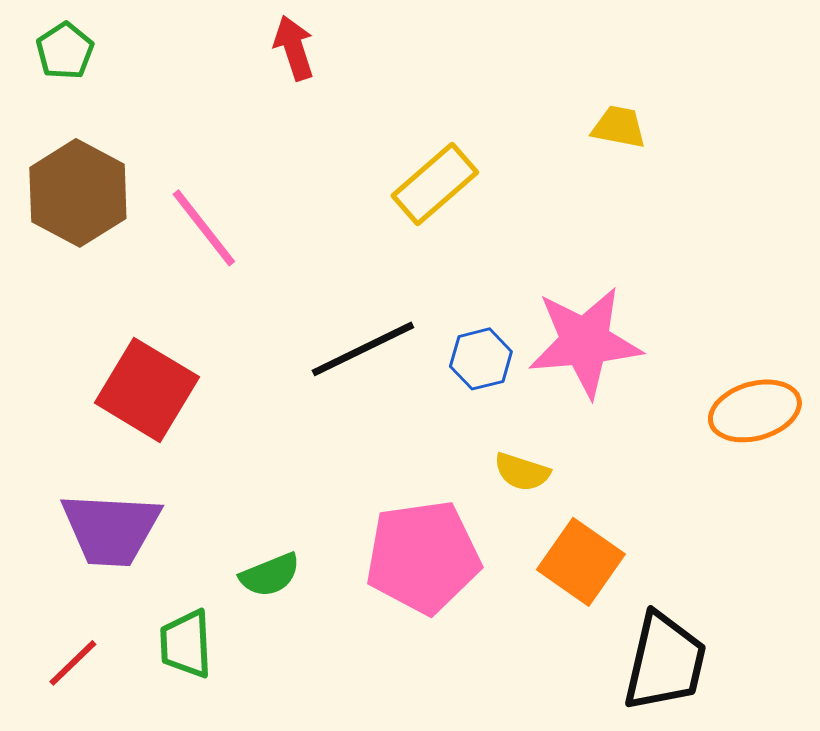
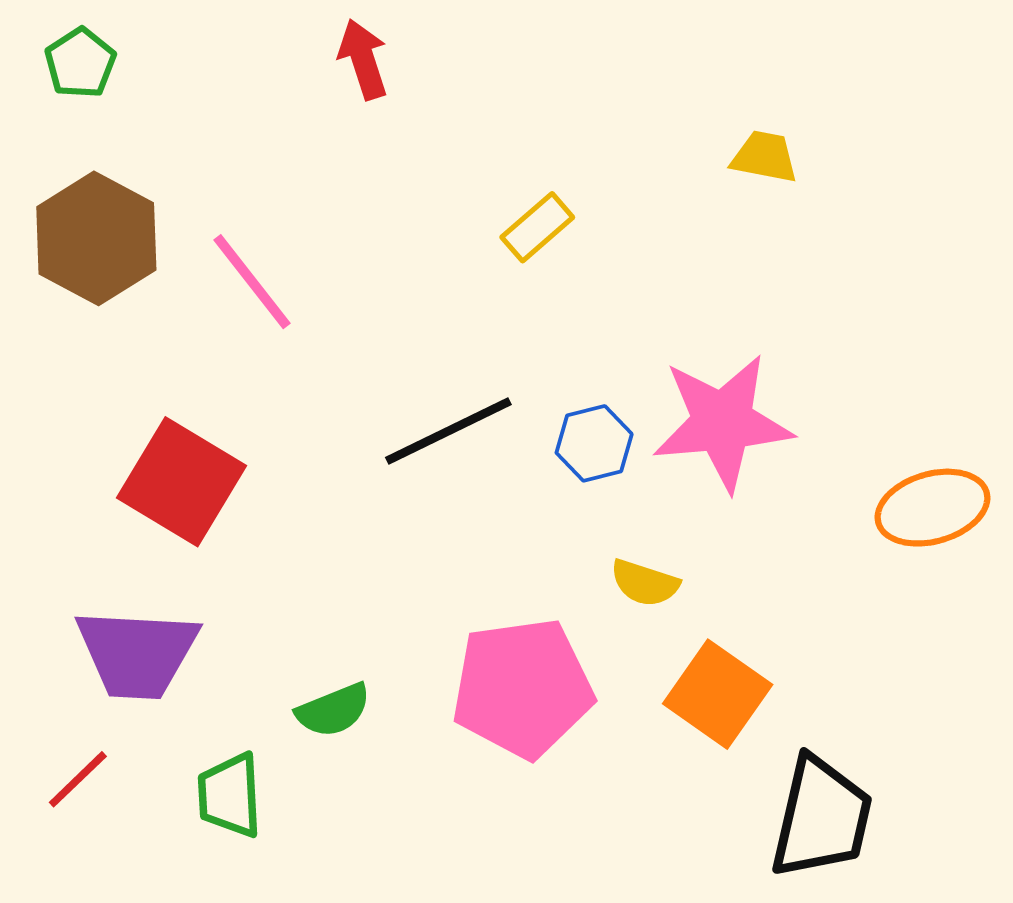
yellow rectangle: (435, 184) -> (537, 227), size x0.7
red line: (73, 663) -> (78, 779), moved

